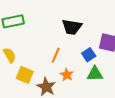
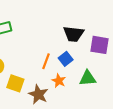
black trapezoid: (72, 27) -> (74, 34), moved
blue square: (89, 55) -> (66, 59), moved

